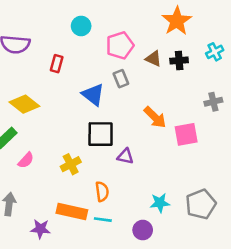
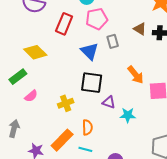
pink pentagon: (120, 45) -> (97, 19), moved
red rectangle: (57, 64) -> (64, 24), size x1.5
cyan star: (160, 203) -> (128, 115), moved
orange rectangle: (72, 211) -> (62, 140), turned -65

